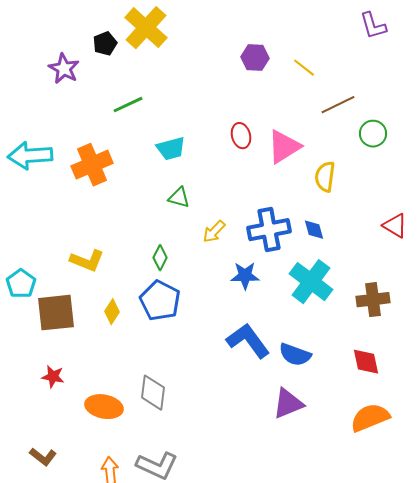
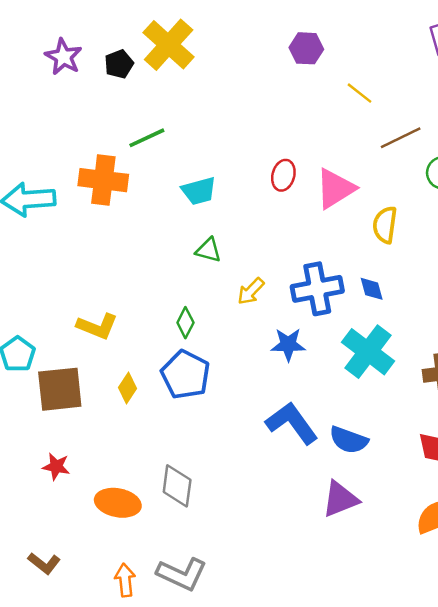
purple hexagon: (255, 58) -> (306, 48), moved
purple star: (64, 69) -> (63, 57), moved
red ellipse: (241, 136) -> (283, 175), turned 30
orange cross: (92, 165) -> (103, 180), moved, turned 30

